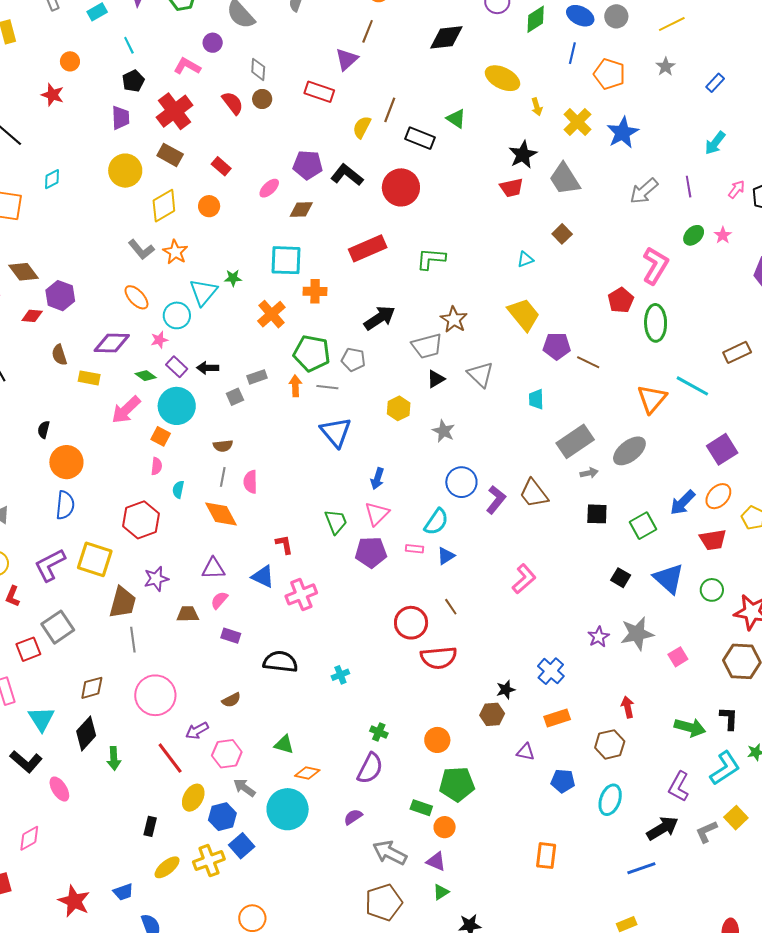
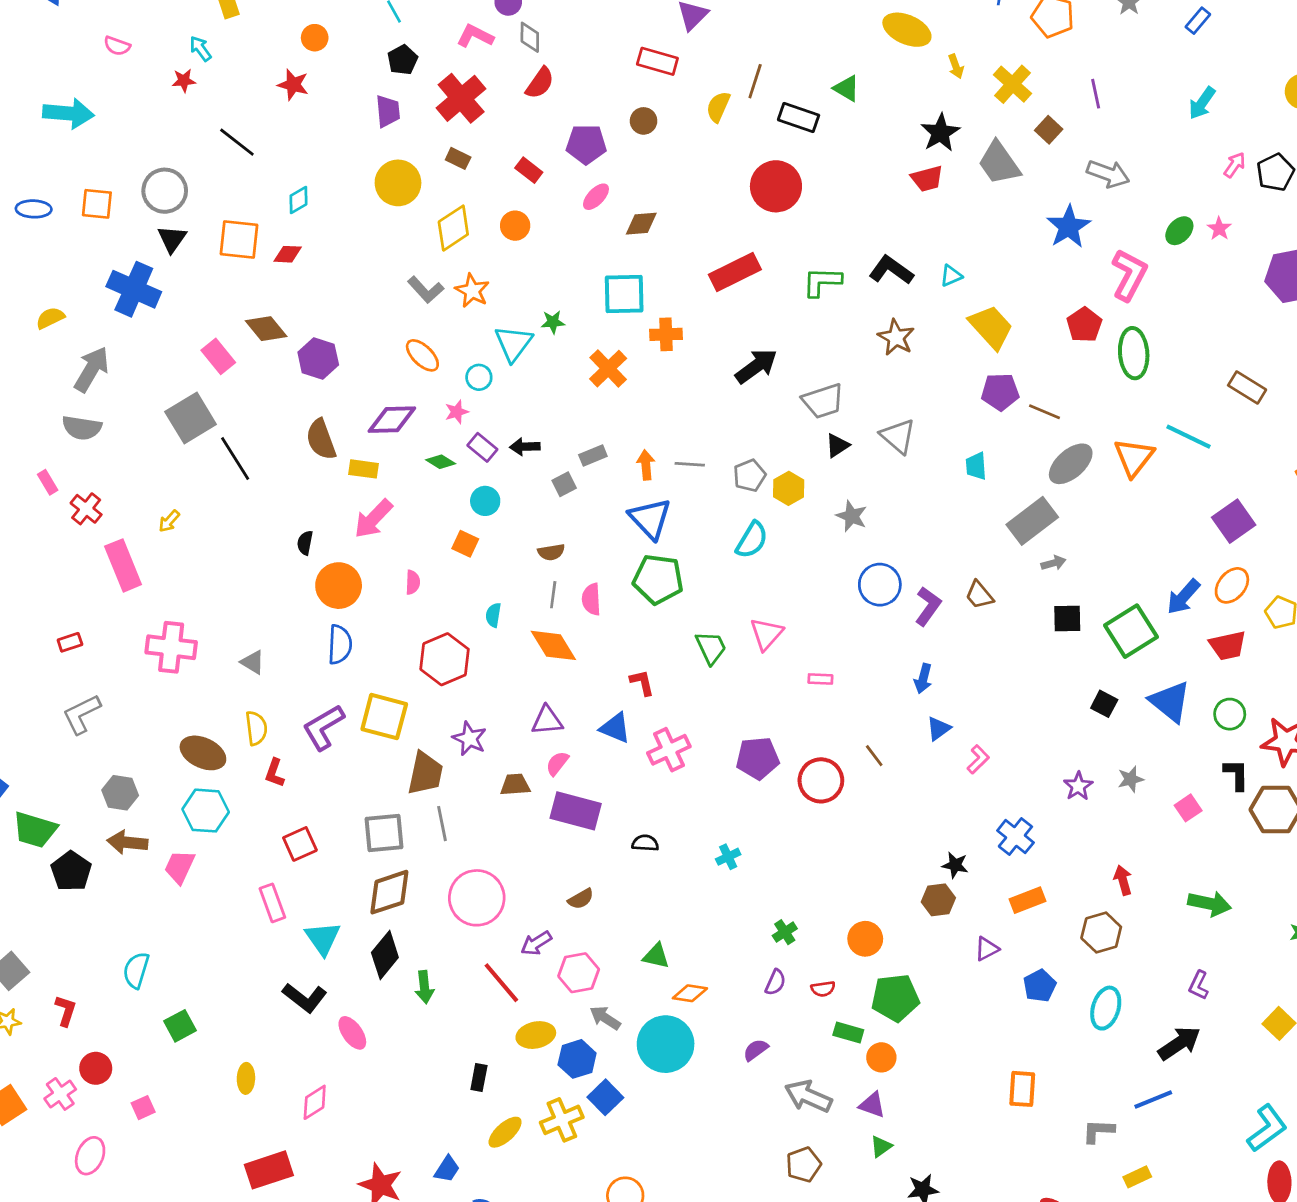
gray diamond: (258, 69) -> (530, 37), moved
brown circle: (262, 99) -> (644, 121), moved
red semicircle: (233, 103) -> (540, 83), turned 75
blue star: (623, 133) -> (1069, 227), moved
brown rectangle: (170, 155) -> (458, 158), size x0.7
purple pentagon: (308, 165) -> (586, 144), moved
black L-shape: (347, 175) -> (891, 270), moved
purple line: (689, 187) -> (1096, 94), moved
gray arrow: (644, 191) -> (1108, 174), turned -116
brown square: (562, 234) -> (1049, 130), moved
cyan circle: (177, 315) -> (479, 377), size x0.7
yellow trapezoid: (524, 315) -> (991, 327), moved
red diamond: (32, 316) -> (288, 254), moved
brown star: (454, 320) -> (896, 337), moved
brown rectangle: (737, 352) -> (1247, 387), turned 60
green pentagon: (312, 353) -> (658, 579), moved
brown semicircle: (59, 355) -> (321, 439), size x1.4
gray pentagon: (353, 360) -> (750, 475), moved, turned -30
cyan circle: (177, 406) -> (485, 501), size x0.6
pink arrow: (126, 410) -> (373, 519), moved
blue triangle: (336, 432) -> (650, 519), moved
gray ellipse: (629, 451) -> (1071, 464), moved
pink semicircle: (157, 466) -> (413, 582), moved
blue arrow: (377, 479) -> (923, 679), moved
brown trapezoid: (534, 493) -> (979, 595), size x0.7
cyan semicircle: (436, 522) -> (752, 540), moved
green square: (643, 526) -> (1131, 631), size x1.4
purple pentagon: (371, 552) -> (758, 758), moved
blue triangle: (446, 556) -> (939, 729), moved
purple star: (156, 579) -> (469, 739), turned -30
pink L-shape: (524, 579) -> (978, 759), moved, size x0.7
gray square: (58, 627) -> (384, 833), moved, turned 32
gray star: (637, 634) -> (1131, 779), size x0.6
purple rectangle: (231, 636) -> (576, 811), size x1.8
red semicircle: (439, 658) -> (823, 989), moved, size x0.5
black semicircle: (280, 662) -> (645, 843), size x0.6
brown diamond: (92, 688) -> (389, 892), size x1.4
black star: (506, 690) -> (955, 865), turned 30
black L-shape: (729, 718) -> (1236, 775), moved
green cross: (379, 732) -> (785, 932), turned 36
purple triangle: (526, 752) -> (987, 949), turned -36
purple semicircle: (370, 768) -> (775, 982), size x0.6
cyan L-shape: (725, 768) -> (1267, 1128), moved
blue pentagon: (563, 781) -> (1040, 986), turned -30
purple L-shape: (679, 787) -> (1199, 985), size x0.7
yellow ellipse: (193, 798) -> (536, 1035), turned 52
gray L-shape: (706, 832) -> (1098, 1131), moved, turned 30
blue trapezoid: (123, 892) -> (447, 1169), turned -35
brown pentagon: (384, 902) -> (803, 1165), size x0.7

